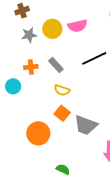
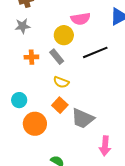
yellow circle: (52, 29) -> (64, 35), moved
gray star: (29, 35) -> (23, 26), moved
cyan circle: (13, 86) -> (19, 100), moved

